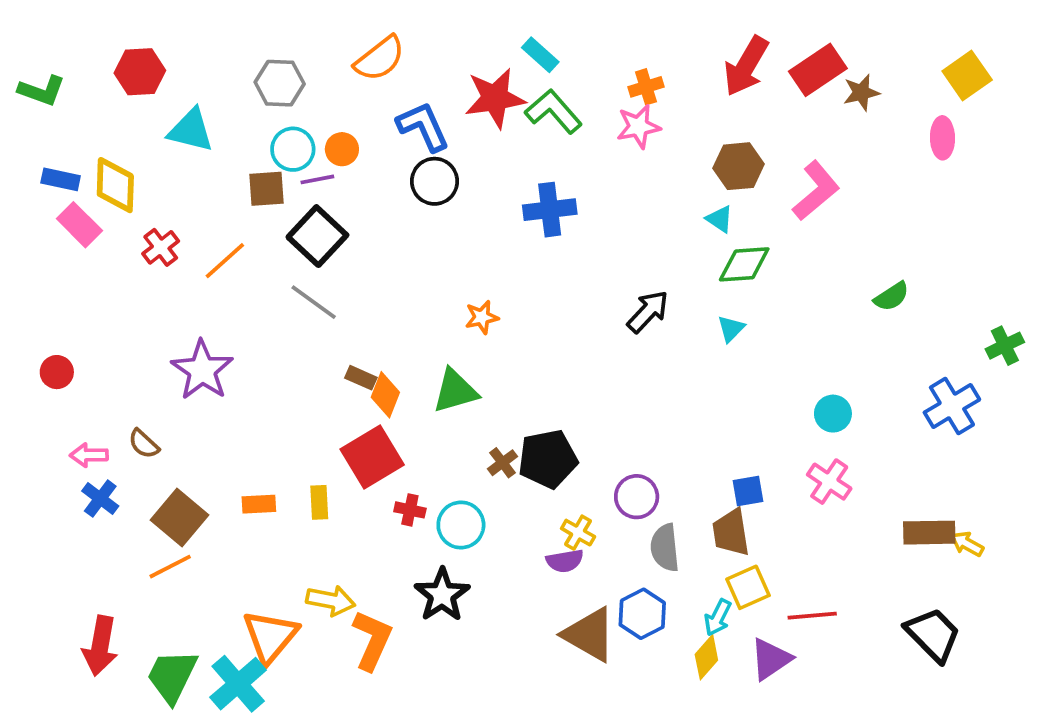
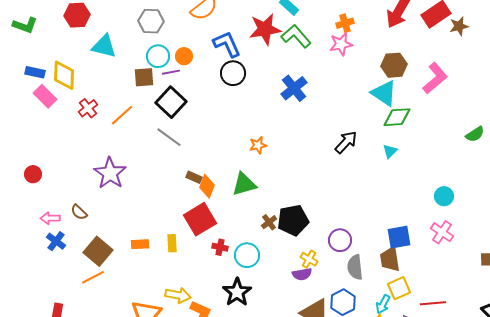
blue cross: (550, 210) -> (294, 88), turned -32
cyan triangle: (720, 219) -> (384, 93), size x1.8
blue square: (748, 491) -> (399, 237), size x1.4

